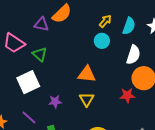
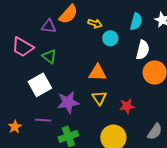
yellow arrow: (105, 21) -> (95, 24), moved, turned 72
red star: (127, 95) -> (127, 106), moved
purple star: (55, 102) -> (68, 102), size x1.6
purple line: (29, 118) -> (43, 120), turned -35

